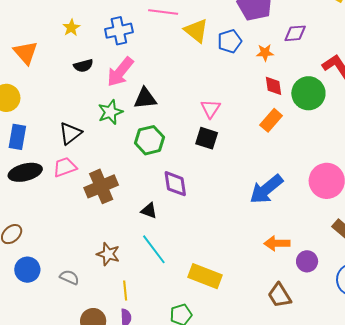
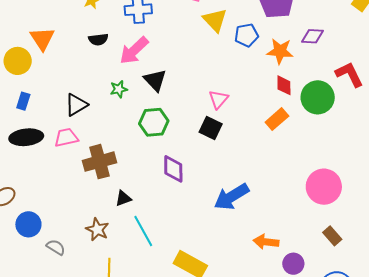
orange triangle: (26, 53) -> (42, 39), moved
orange star: (265, 53) -> (280, 51), size x1.5
black triangle: (145, 98) -> (155, 80), turned 45
green star: (110, 112) -> (119, 89), size x0.7
blue rectangle: (17, 137) -> (23, 101), size x0.7
blue arrow: (266, 189) -> (231, 197), moved
black triangle: (149, 211) -> (123, 198), moved, turned -48
blue circle: (27, 270) -> (28, 224), moved

